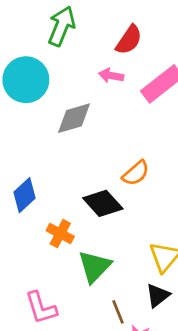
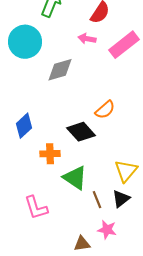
orange cross: (60, 234) -> (50, 154), turned -30
green triangle: (95, 267) -> (75, 178), turned -40
brown line: (118, 312) -> (97, 200), moved

